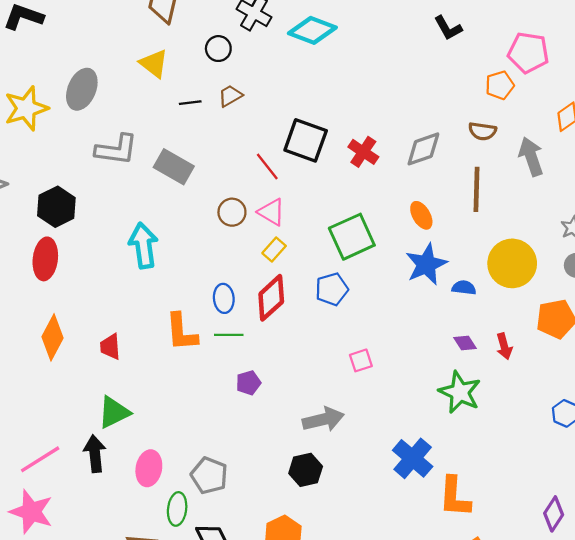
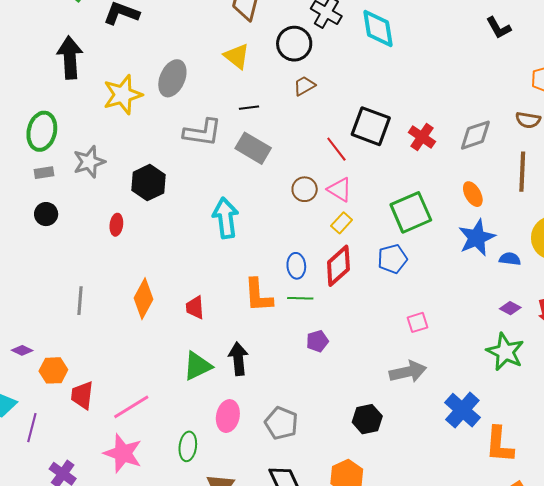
cyan diamond: (312, 30) -> (378, 28), turned 60
black circle: (218, 49) -> (294, 44), size x1.5
black line: (190, 103) -> (249, 108), moved
red ellipse: (45, 259) -> (116, 225), moved, size x0.6
purple diamond: (465, 343) -> (510, 308), turned -30
gray arrow: (323, 419) -> (408, 372), moved
black arrow: (95, 454) -> (238, 359), moved
green ellipse: (177, 509) -> (188, 446), moved

